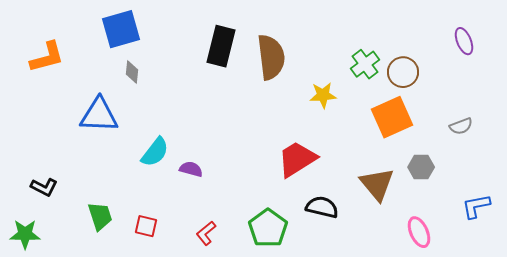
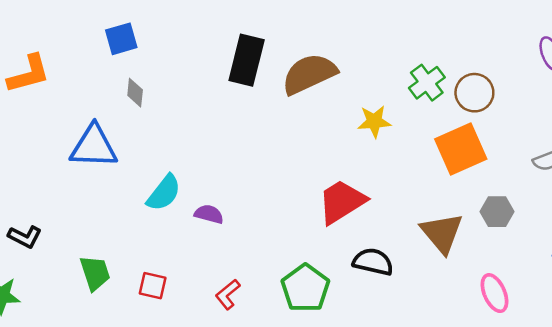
blue square: (121, 29) -> (121, 39), size x0.7
brown semicircle: (271, 57) -> (309, 74), turned -108

